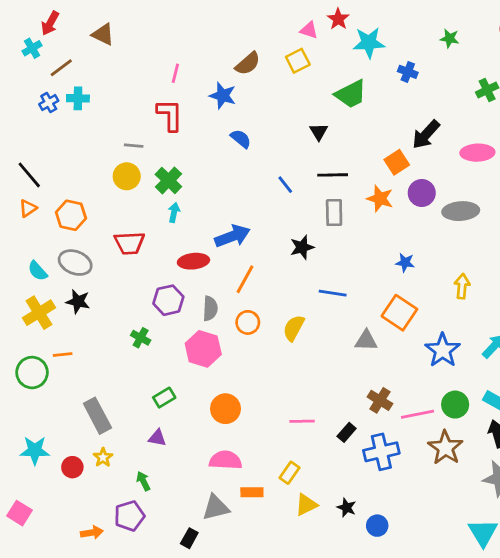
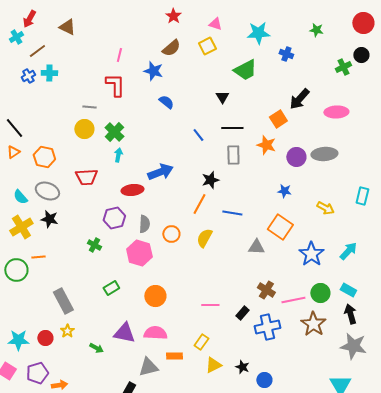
red star: (338, 19) -> (173, 16), moved
purple circle: (422, 193) -> (296, 157), moved
orange line: (245, 279) -> (199, 204), moved
yellow arrow: (462, 286) -> (325, 208), turned 114
purple triangle: (157, 438) -> (124, 333), moved, size x1.6
cyan star: (35, 450) -> (18, 340), moved
green arrow: (143, 481) -> (96, 348), turned 144
purple pentagon: (129, 516) -> (37, 373), moved

